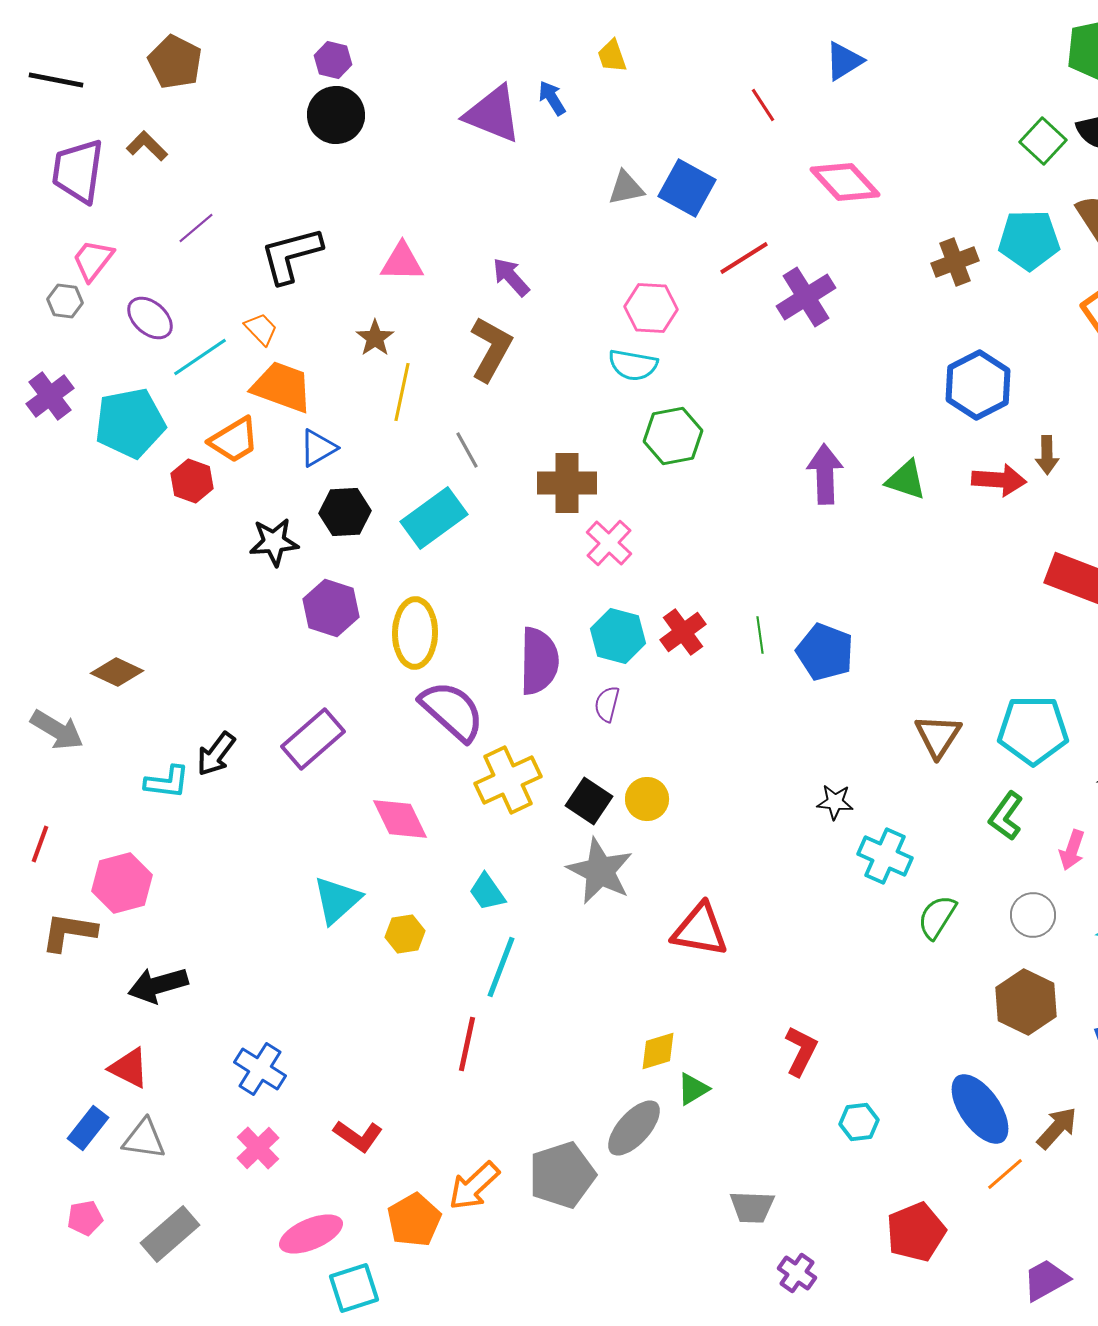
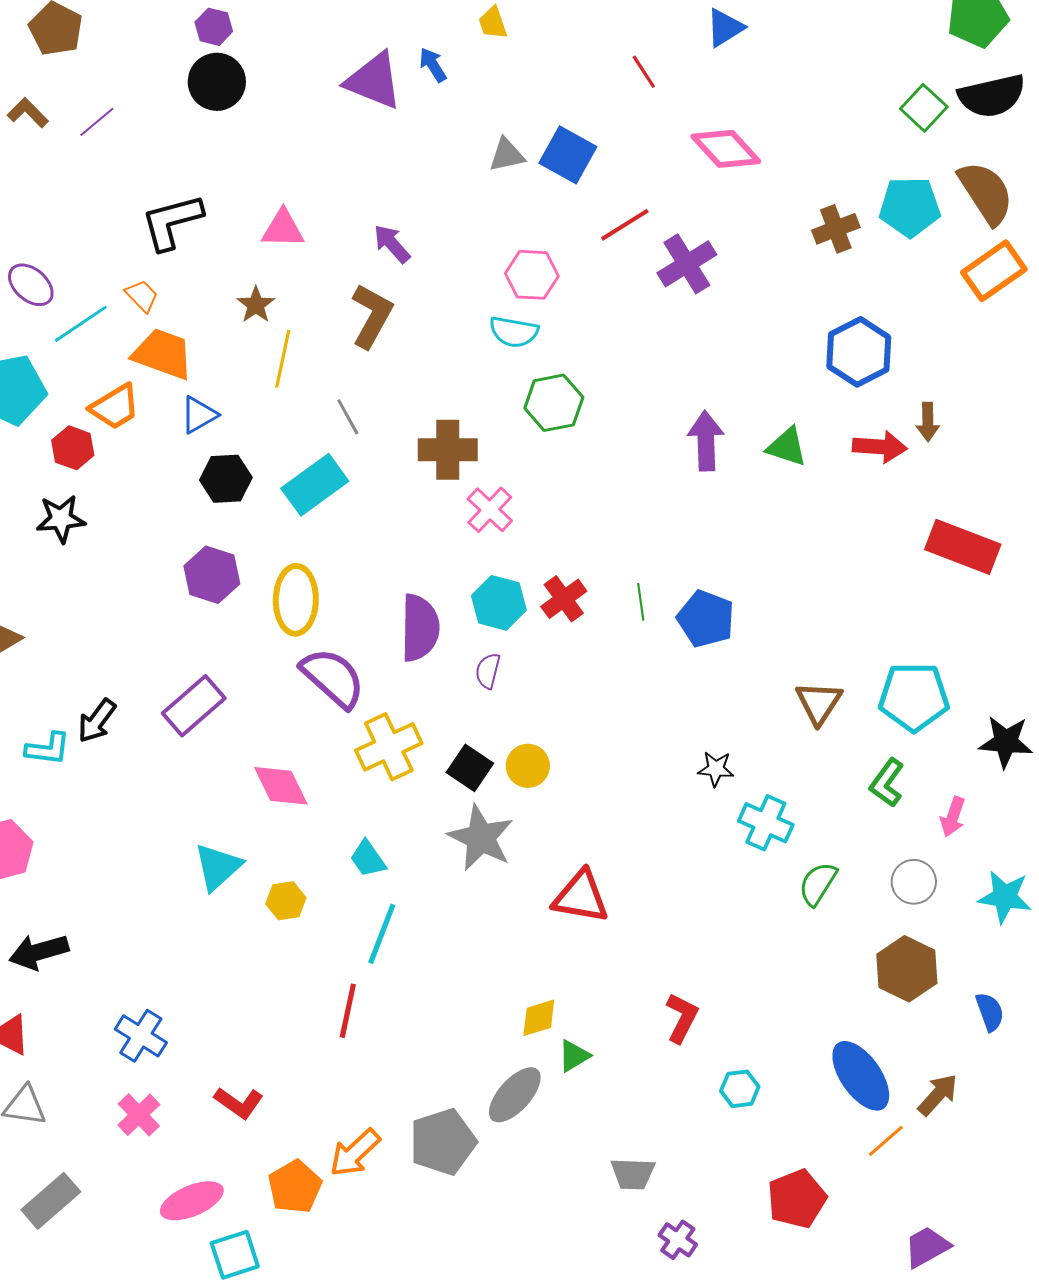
purple line: (196, 228) -> (97, 122), moved
black star: (274, 542) -> (61, 519), moved

